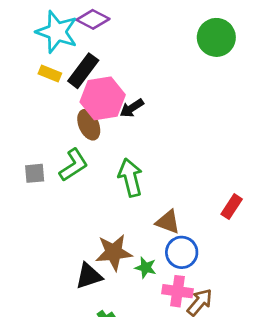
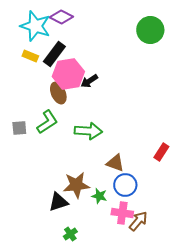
green arrow: (130, 177) -> (88, 131), turned 108

